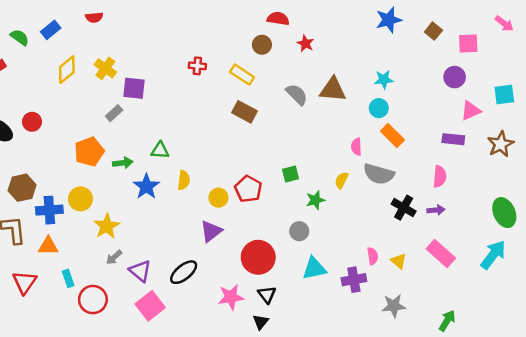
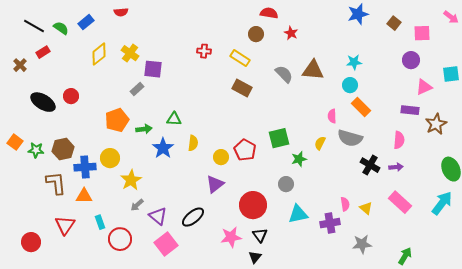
brown star: (501, 144) -> (436, 124), moved
green square: (291, 174) -> (279, 138), size x1.5

